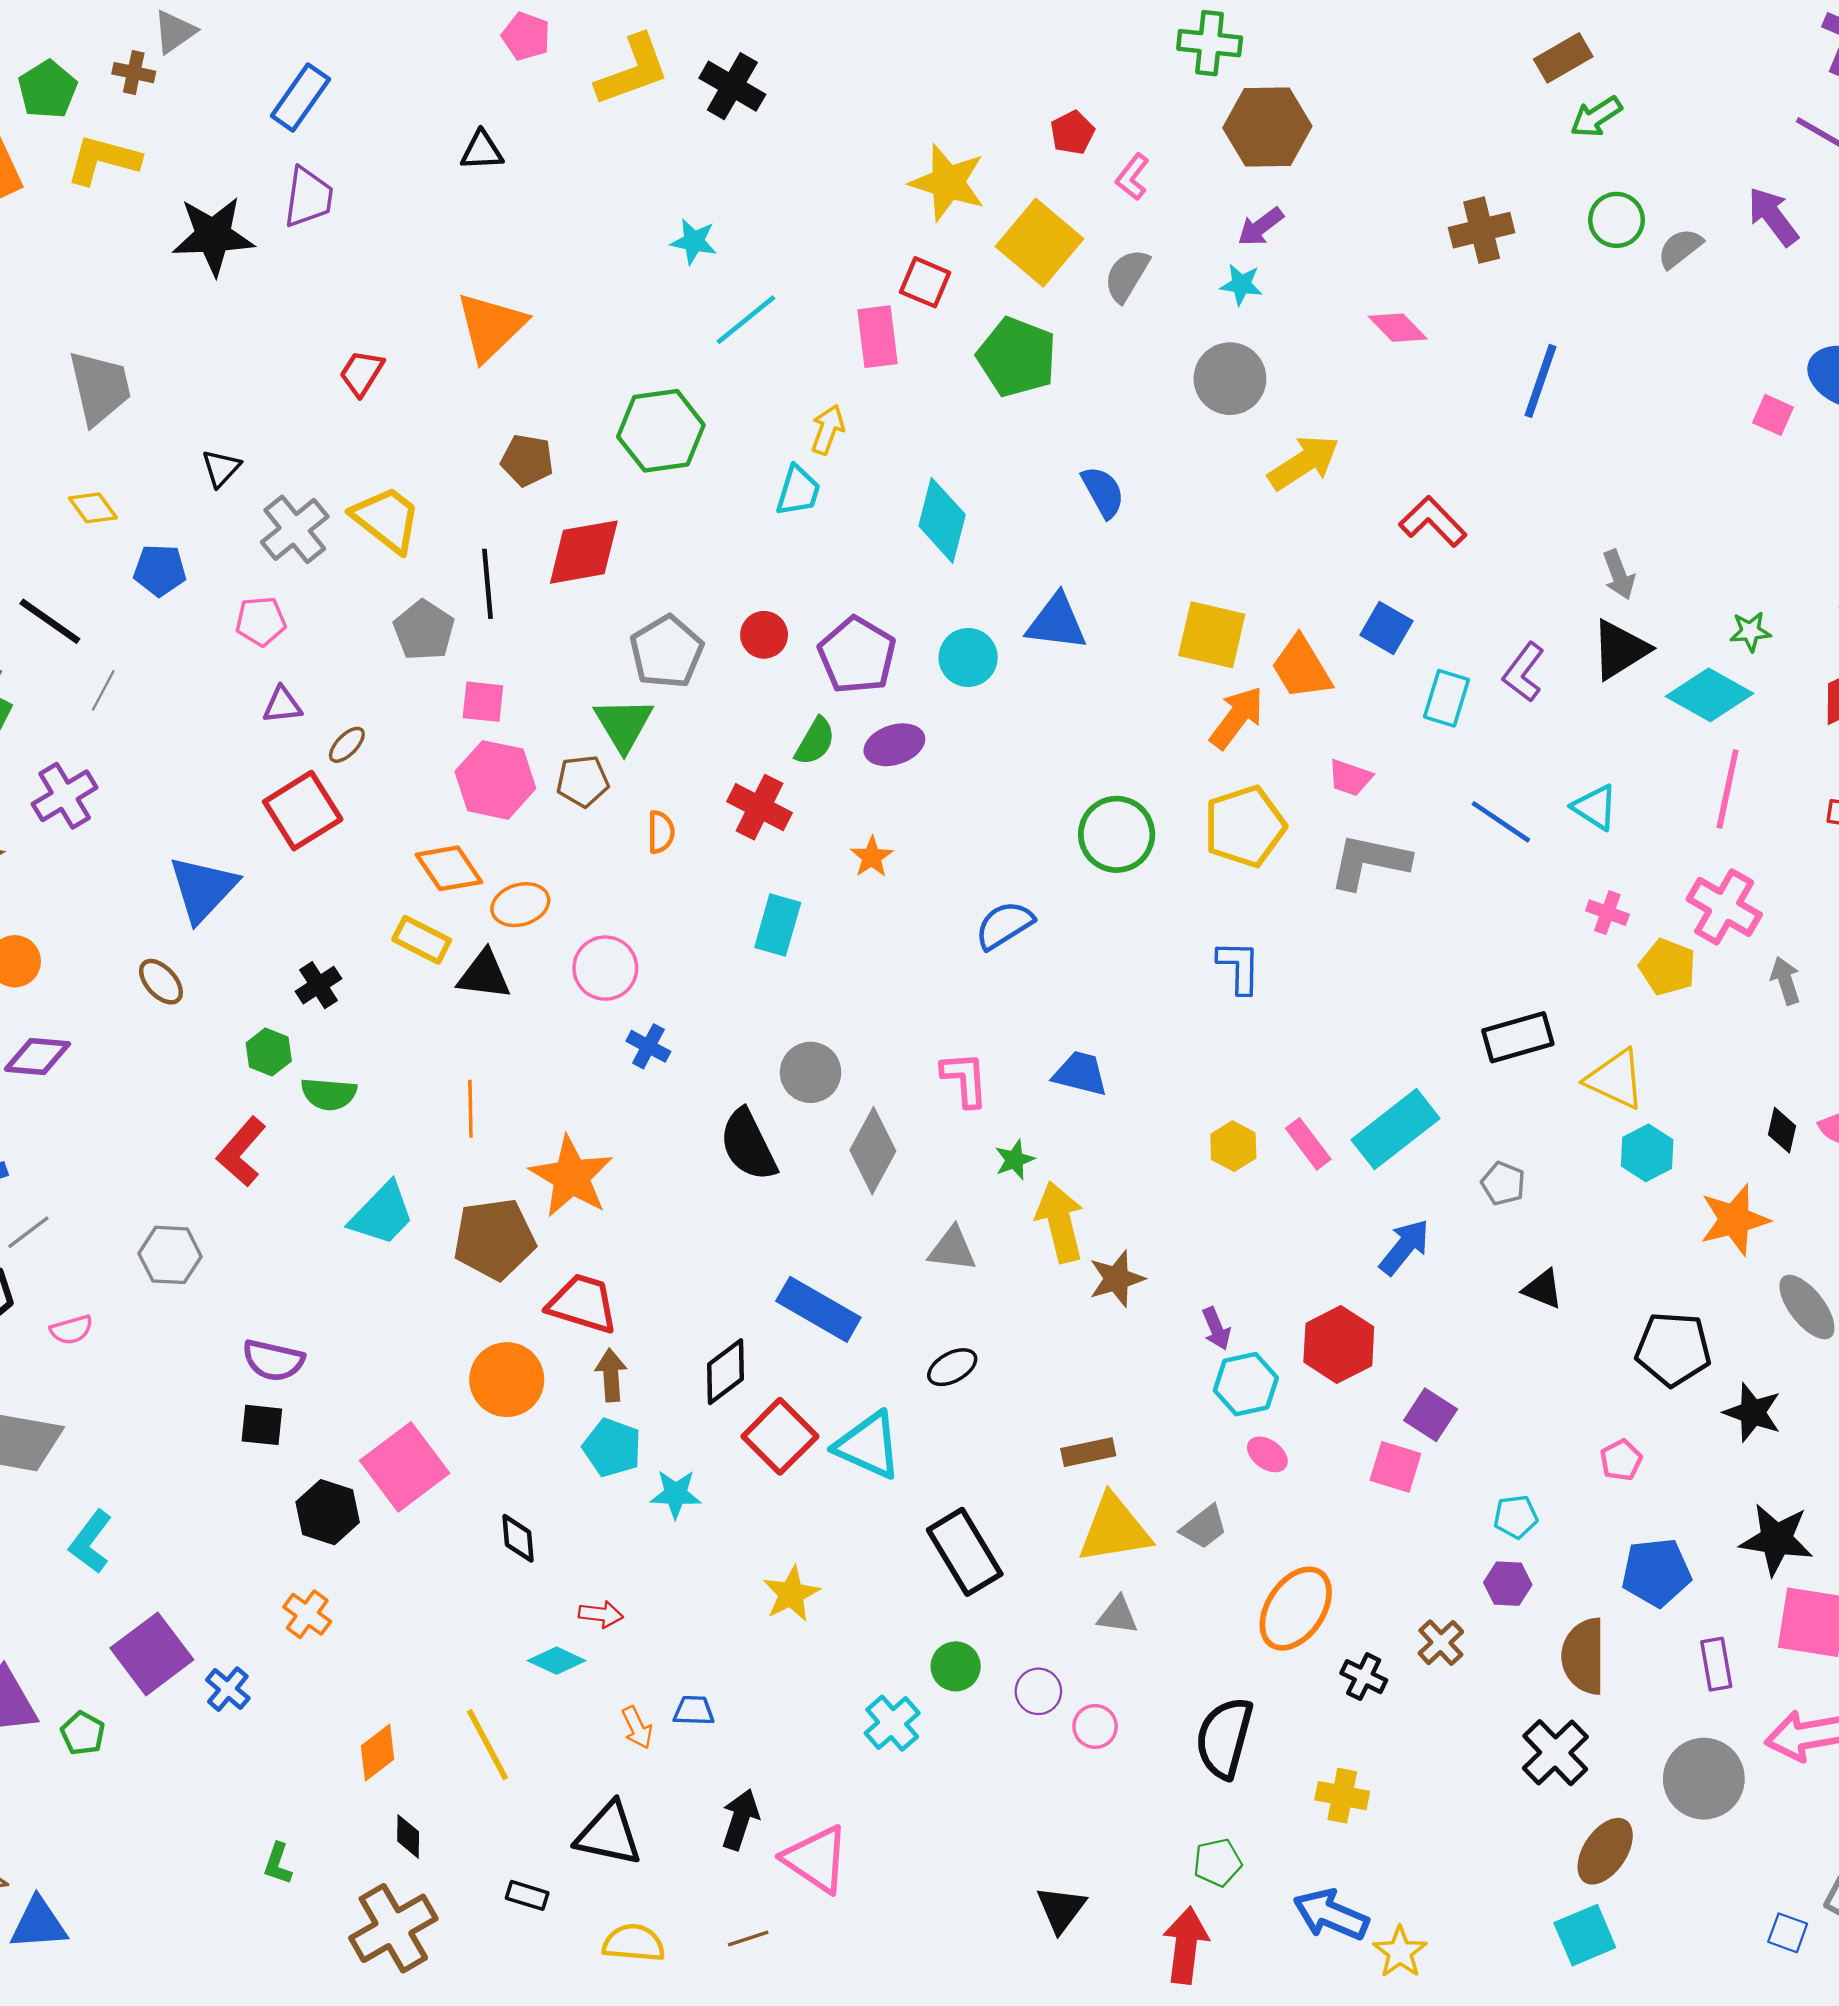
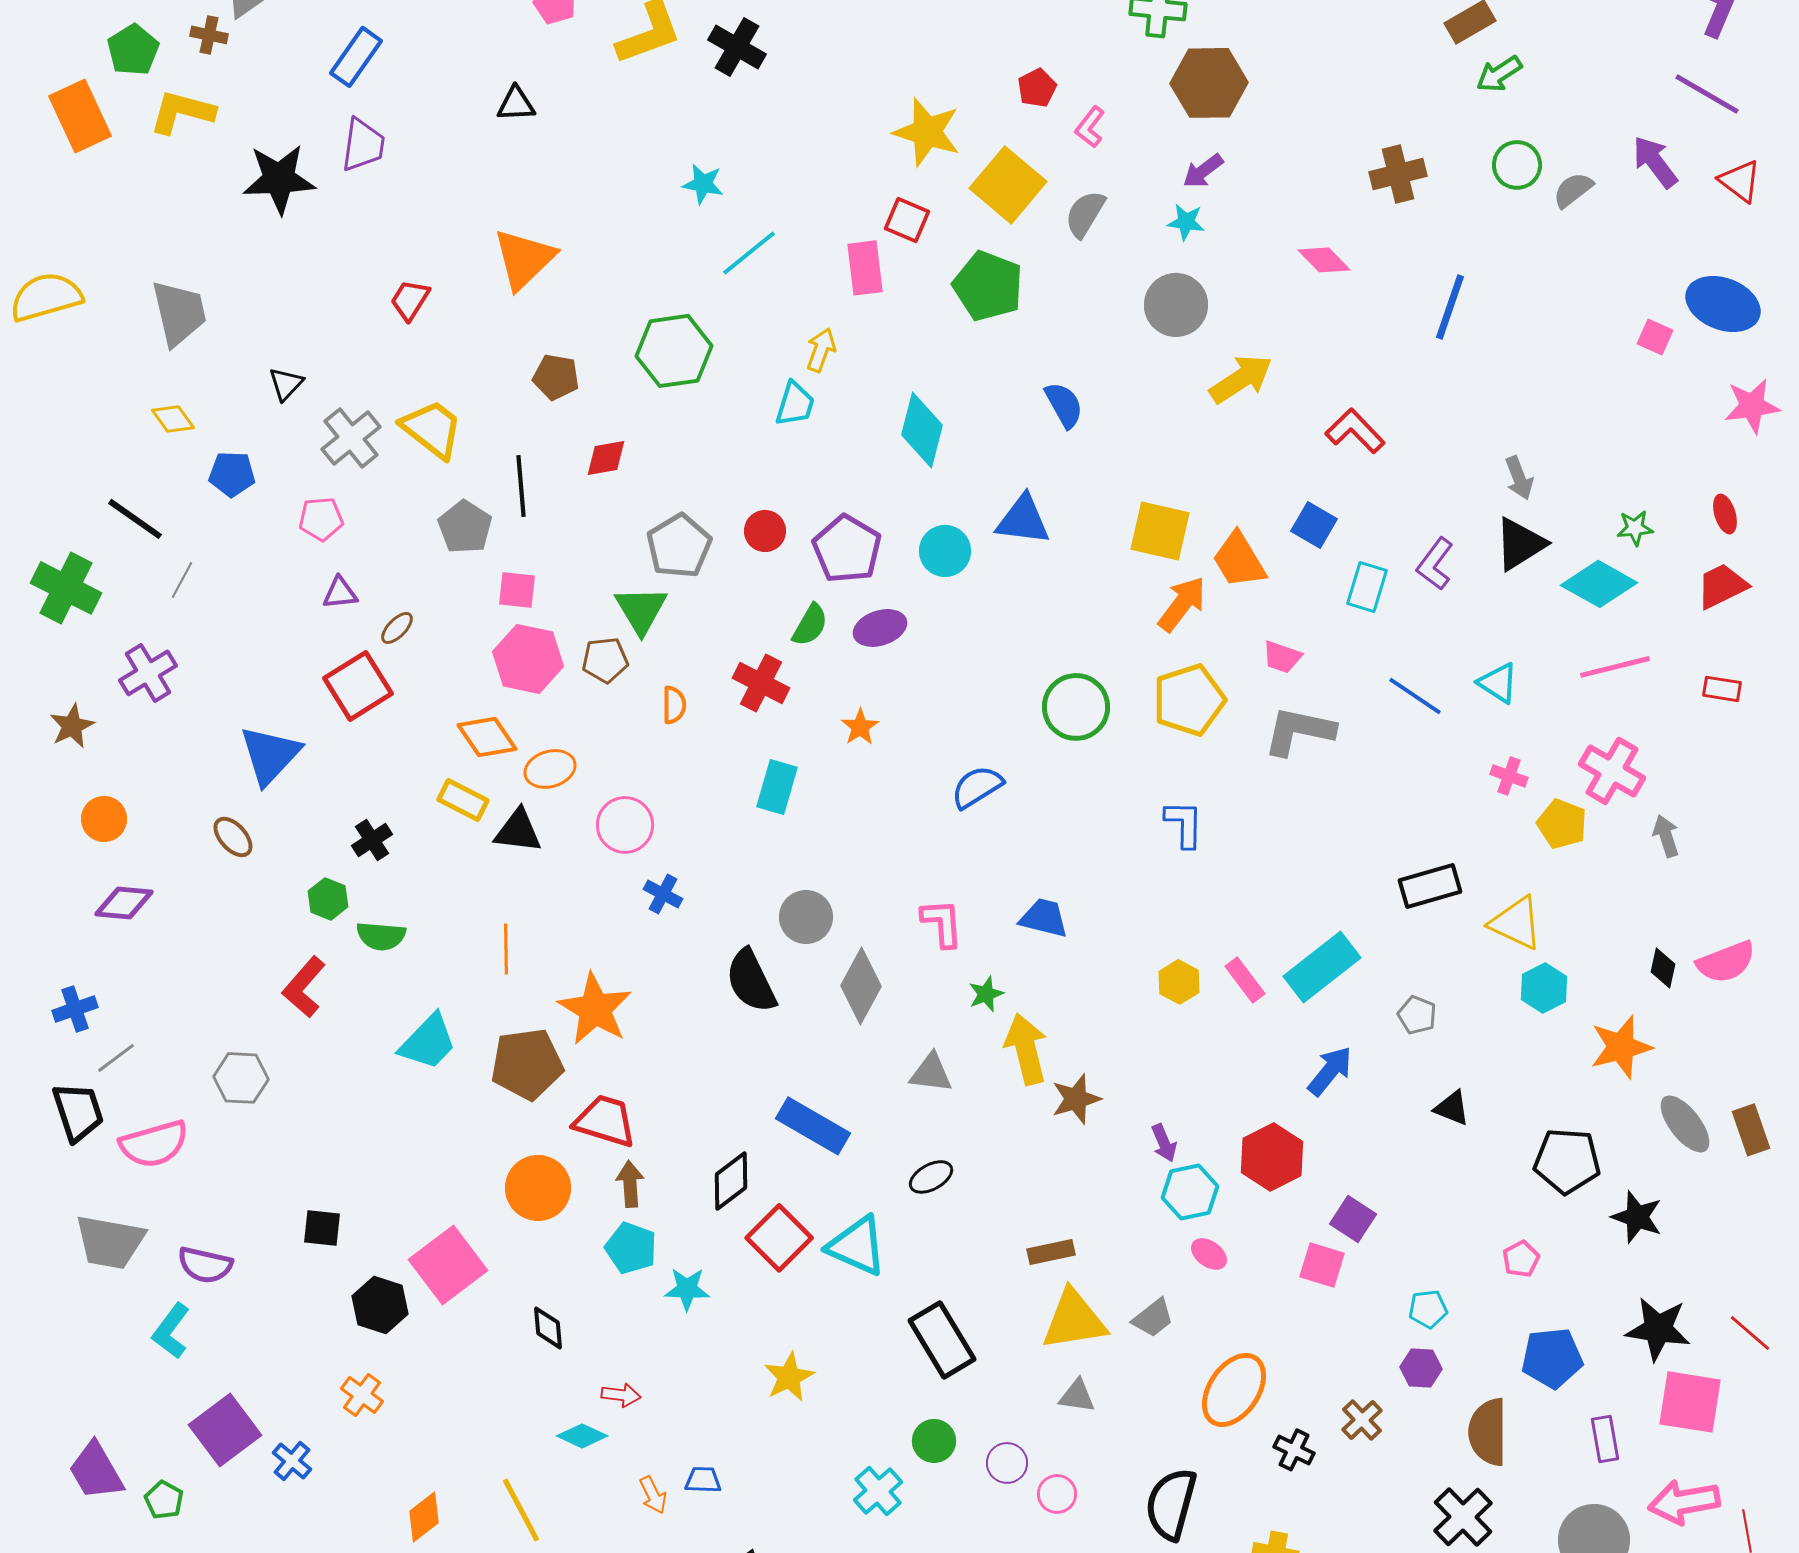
red diamond: (584, 552) -> (606, 458), size x0.6
pink line: (1728, 789) -> (1615, 667), turned 64
pink semicircle: (71, 1330) -> (154, 1144), size x1.8
purple semicircle: (273, 1360) -> (205, 1265), moved

